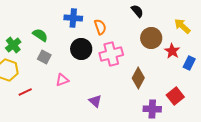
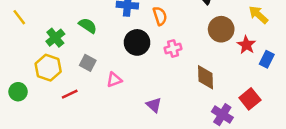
pink cross: (111, 54) -> (173, 48), size x0.6
gray square: (44, 57) -> (88, 63), moved
brown diamond: (138, 78) -> (206, 77), turned -30
purple cross: (152, 109) -> (222, 115), turned 30

